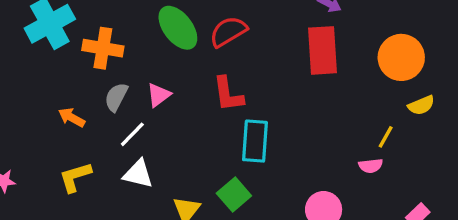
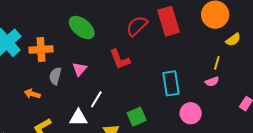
red semicircle: (228, 32) -> (137, 26), moved
white line: (132, 134) -> (96, 99), moved
cyan rectangle: (255, 141) -> (171, 83), moved
green square: (234, 195) -> (137, 117), turned 30

